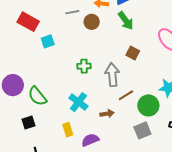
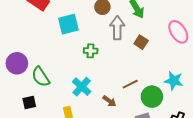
cyan square: (48, 41) -> (68, 24), moved, size x1.5
gray arrow: (112, 75) -> (117, 28), moved
brown arrow: (107, 114) -> (109, 101), turned 40

